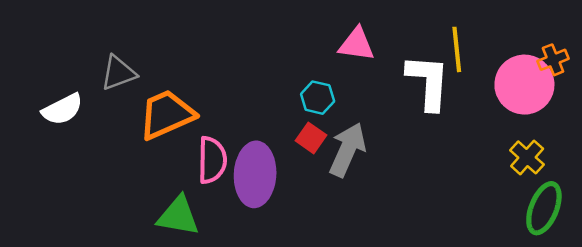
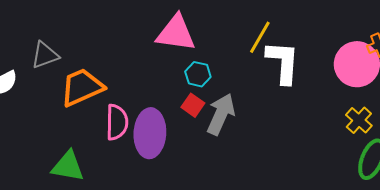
pink triangle: (357, 44) -> (176, 33), moved, size x1.4
yellow line: (457, 49) -> (260, 37), moved, turned 36
green triangle: (178, 216) -> (68, 166), moved

